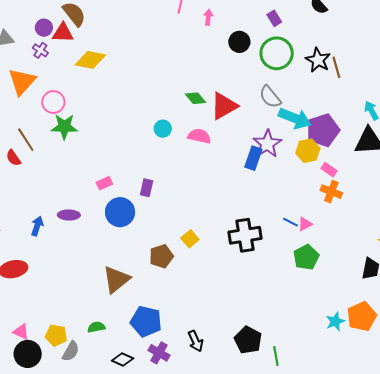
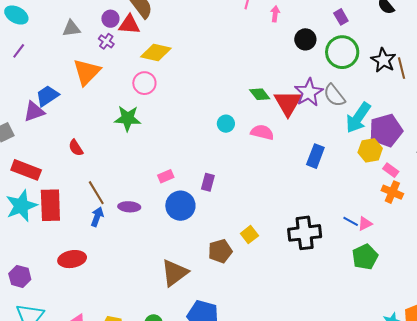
pink circle: (53, 102) -> (144, 83), moved
red triangle: (224, 106) -> (288, 103), turned -32
cyan arrow: (295, 118) -> (358, 118), turned 100
brown line: (26, 140) -> (96, 193), moved
purple star: (267, 144) -> (309, 92), moved

